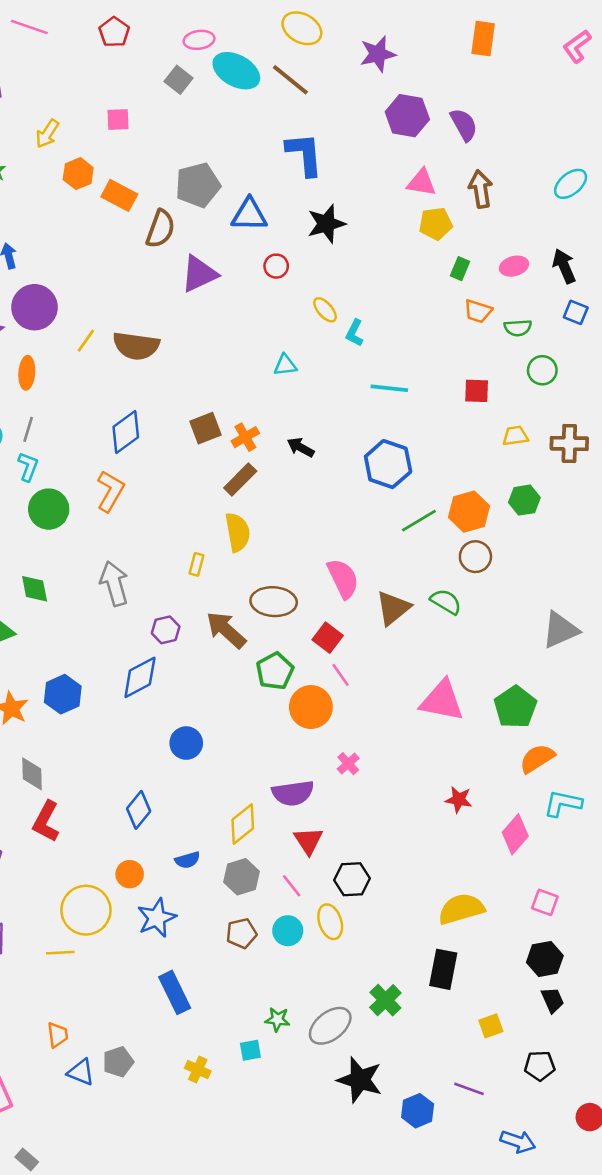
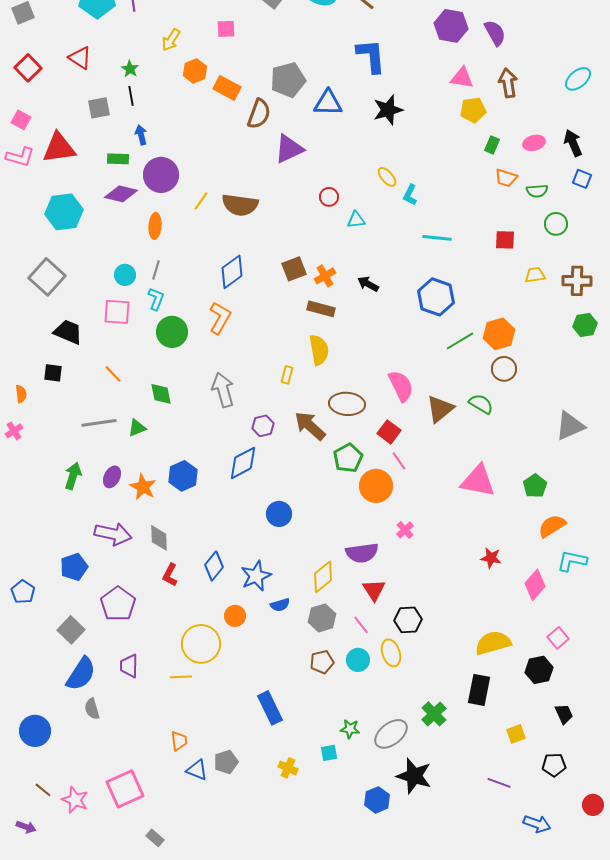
red circle: (276, 266) -> (329, 197), moved
brown rectangle: (240, 479) -> (321, 309), turned 60
green hexagon: (524, 500) -> (585, 325), moved
green pentagon: (515, 707) -> (535, 486), size x0.7
blue diamond: (139, 810) -> (214, 566), moved
red L-shape: (46, 821) -> (170, 575), size x0.7
pink square: (545, 902) -> (558, 638), turned 30
blue star: (157, 918) -> (256, 576), moved
black hexagon: (545, 959) -> (539, 670), moved
blue hexagon: (418, 1111) -> (377, 800), moved

